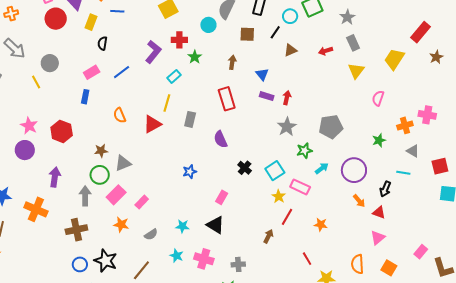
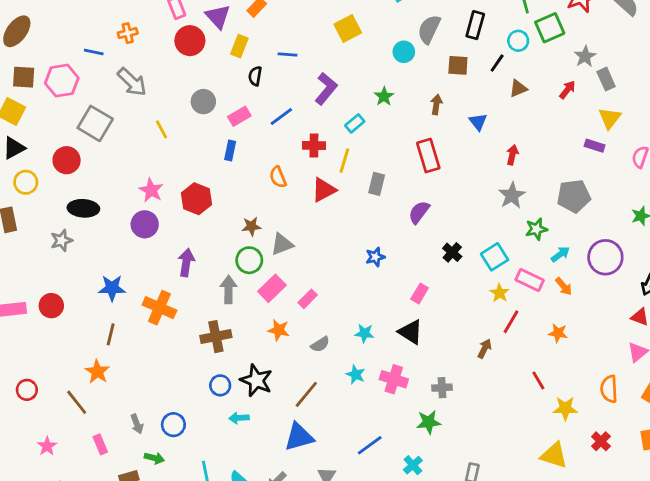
blue line: (117, 11) -> (288, 54), moved
gray star: (347, 17) -> (585, 56), moved
red cross: (179, 40) -> (314, 146), moved
red arrow: (326, 51) -> (567, 90), turned 144
gray circle: (50, 63) -> (203, 102), moved
purple rectangle: (267, 96) -> (595, 146), moved
purple semicircle: (221, 139) -> (419, 212), turned 60
orange arrow: (359, 201) -> (564, 286), moved

